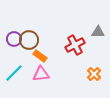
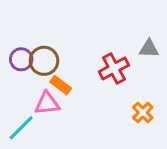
cyan line: (14, 73) -> (21, 128), moved
pink triangle: (41, 74) -> (47, 103), moved

